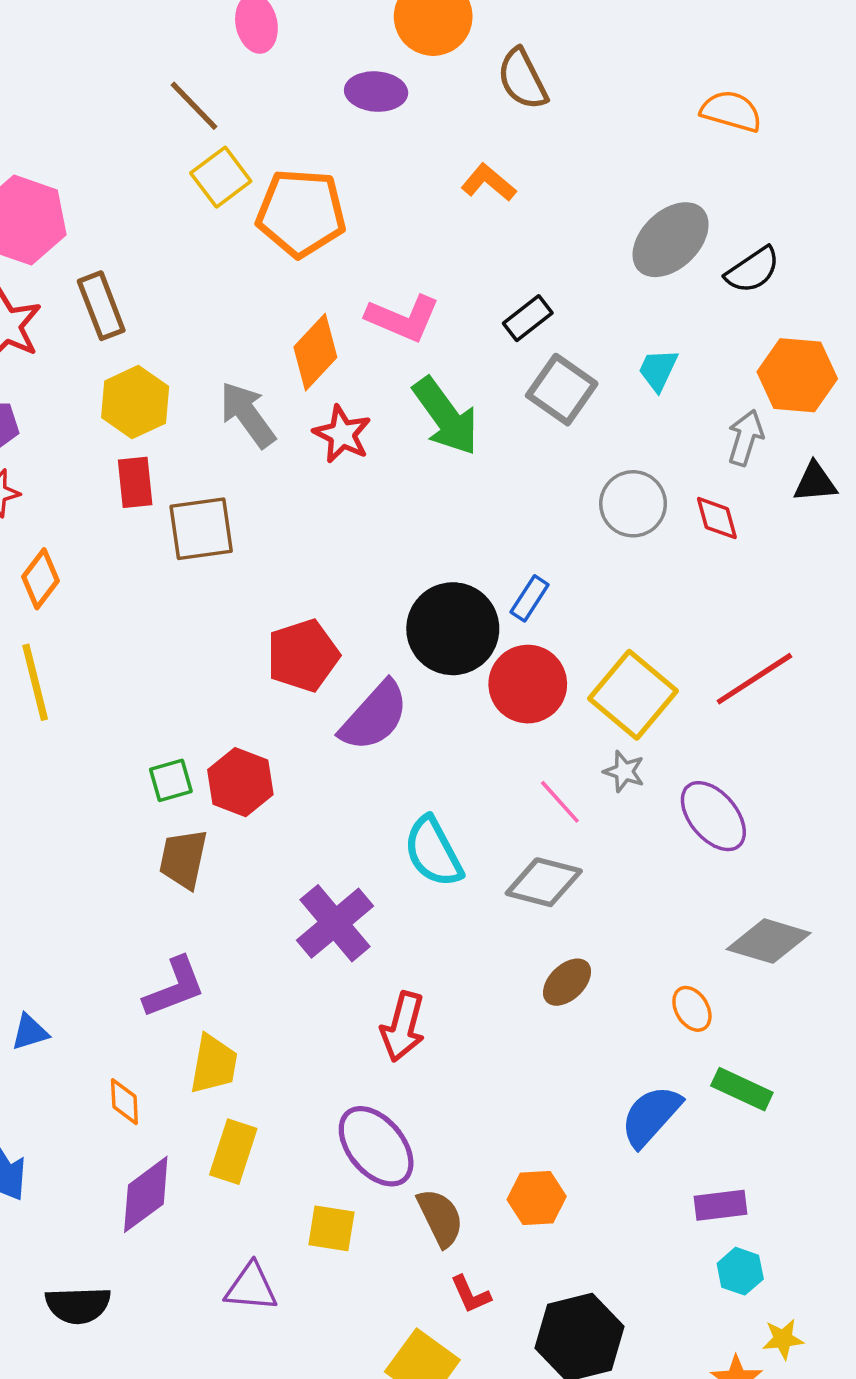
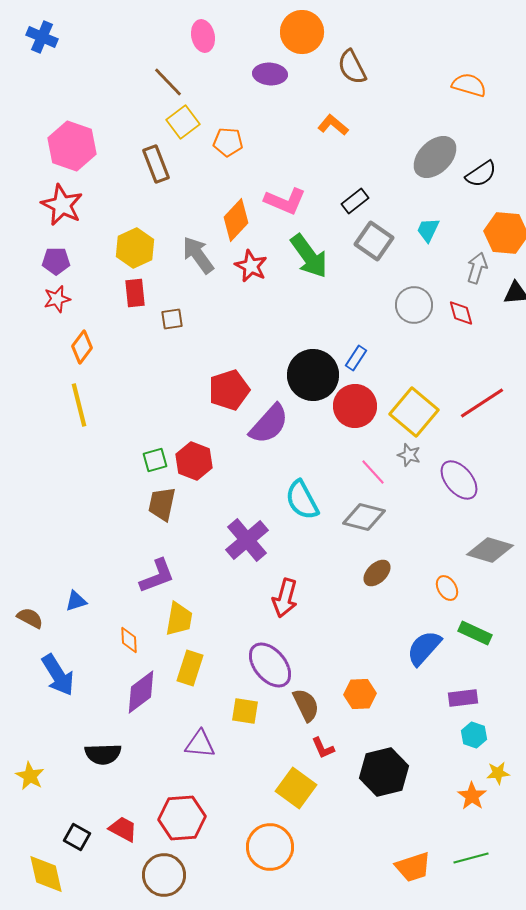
orange pentagon: (301, 213) -> (228, 142), size x0.6
brown rectangle: (101, 306) -> (156, 164), moved
brown square: (201, 529) -> (172, 319), size x0.6

